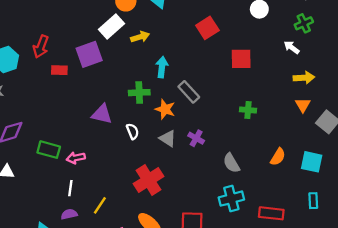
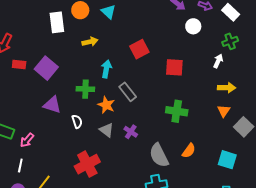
white rectangle: (111, 27) -> (57, 22), moved, turned -60
red square: (207, 28) -> (139, 49), moved
white arrow: (292, 47) -> (218, 61), turned 72
purple square: (89, 54) -> (46, 68), moved, turned -35
green cross: (248, 110) -> (177, 111), size x1.5
orange semicircle: (278, 157) -> (189, 151), moved
pink arrow: (76, 158) -> (27, 140), turned -42
gray semicircle: (231, 163) -> (159, 155), size x1.4

